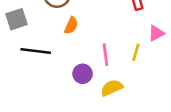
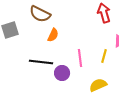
black line: (36, 51) -> (41, 62), moved
yellow semicircle: (112, 88) -> (98, 85), moved

